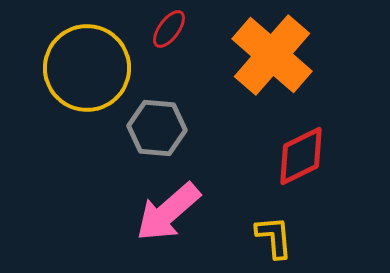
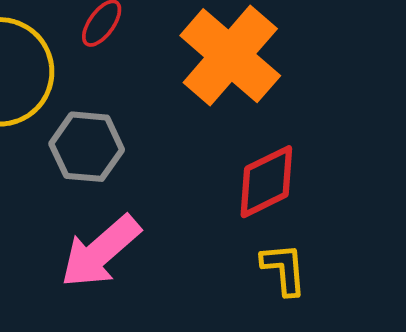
yellow L-shape: (274, 237) -> (284, 269), moved

